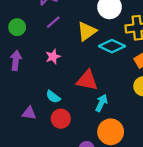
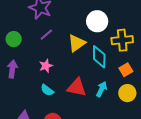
cyan diamond: (112, 46) -> (99, 57), turned 65
cyan semicircle: (53, 97) -> (47, 90), moved
cyan arrow: (101, 103) -> (102, 89), moved

